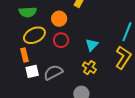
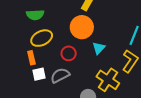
orange circle: (59, 19) -> (82, 27), moved, size x1.5
red circle: (61, 40) -> (69, 53), moved
yellow cross: (89, 68) -> (108, 80), moved, size x1.6

